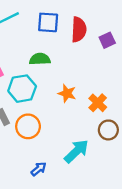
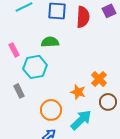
purple square: (107, 40) -> (109, 11), moved
orange star: (67, 93) -> (78, 92), moved
orange circle: (28, 126) -> (51, 110), moved

